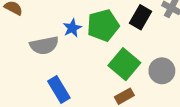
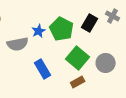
green pentagon: (103, 25) -> (62, 29), turned -30
blue rectangle: (59, 90) -> (43, 69), moved

